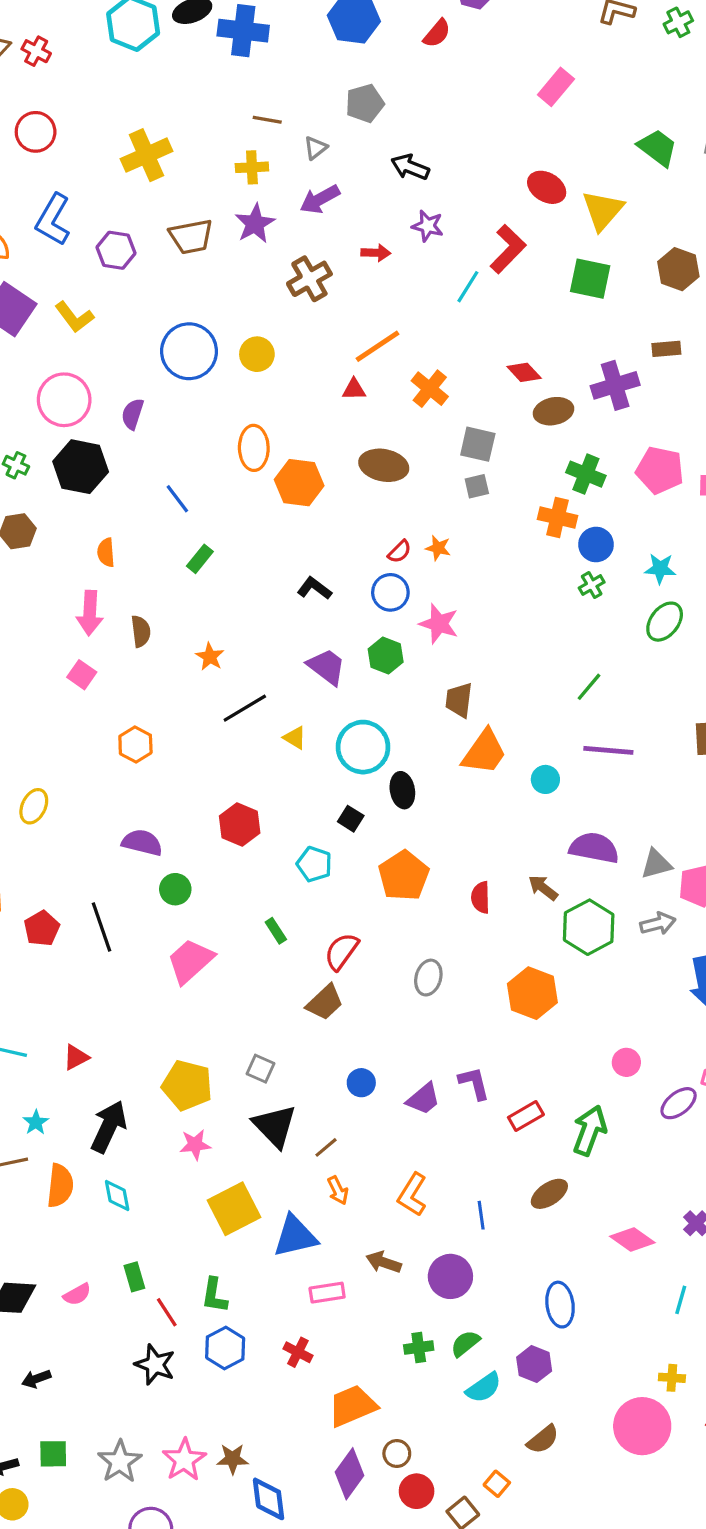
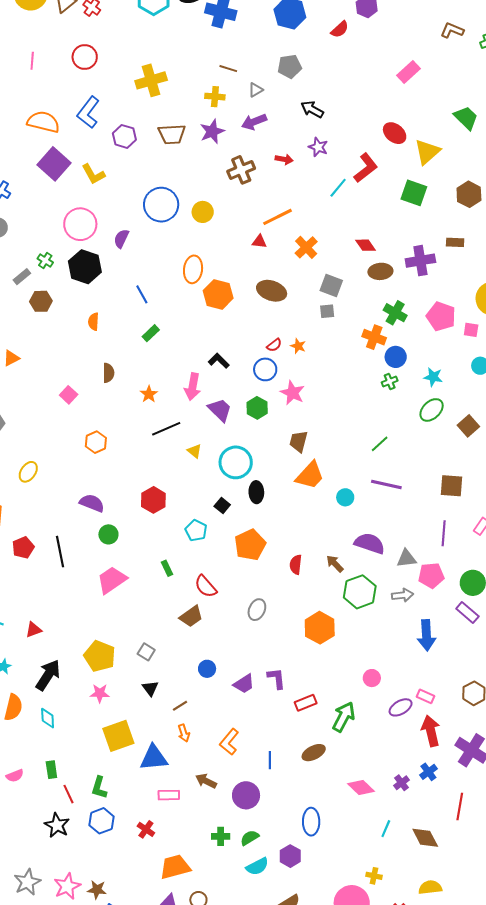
pink arrow: (90, 613) -> (193, 387), moved
red semicircle: (341, 951) -> (206, 586), turned -85
black triangle: (275, 1126) -> (150, 688), size x0.6

